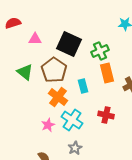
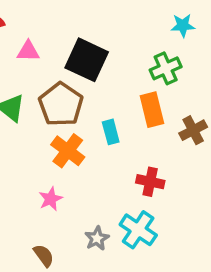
green cross: (100, 51) -> (166, 68), moved
cyan cross: (72, 120) -> (138, 230), moved

